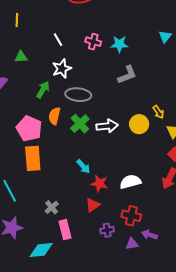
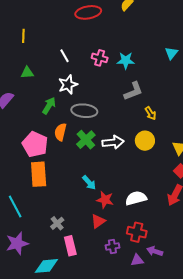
yellow arrow: (158, 112) -> (151, 113), moved

